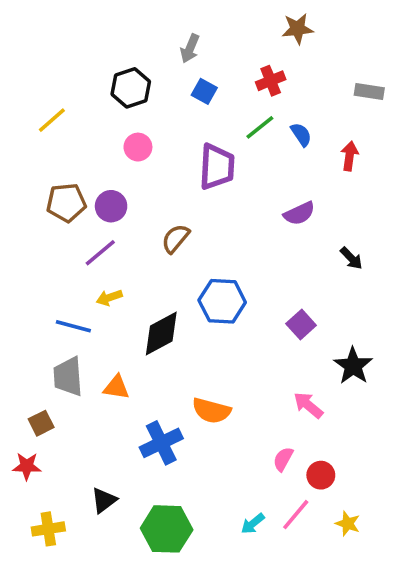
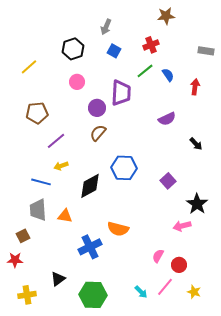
purple circle: (111, 206) -> (97, 108), moved
pink arrow: (308, 405) -> (182, 226), moved, turned -54
cyan arrow: (253, 524) -> (141, 292), turned -96

